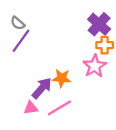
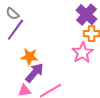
orange star: (62, 78) -> (29, 57), moved

